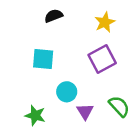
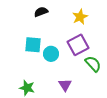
cyan circle: (67, 92) -> (51, 54), moved
green semicircle: (119, 106) -> (93, 64), moved

